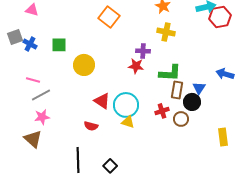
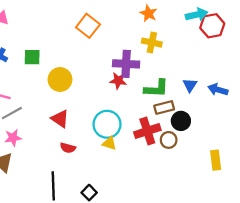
purple cross: (143, 51) -> (126, 64), size x1.6
blue triangle: (199, 88) -> (190, 85), moved
brown rectangle: (177, 90) -> (164, 107), turned 66
red triangle: (102, 101) -> (60, 119), moved
red cross: (162, 111) -> (147, 131), size x1.6

